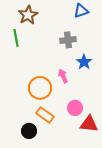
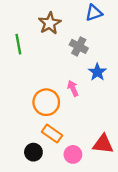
brown star: (28, 15) -> (50, 23), moved
gray cross: (68, 40) -> (79, 46), turned 35
pink circle: (75, 108) -> (73, 154), moved

